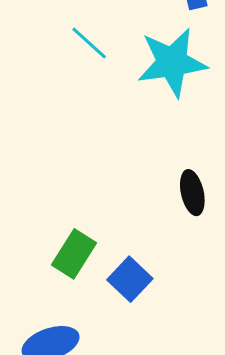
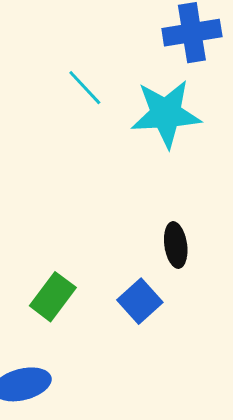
blue square: (130, 279) -> (140, 301), moved

